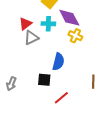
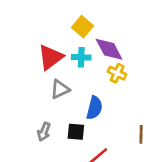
red triangle: (25, 24) -> (51, 57), size x1.5
gray triangle: (31, 38) -> (60, 89), moved
gray arrow: (11, 84) -> (44, 132), moved

